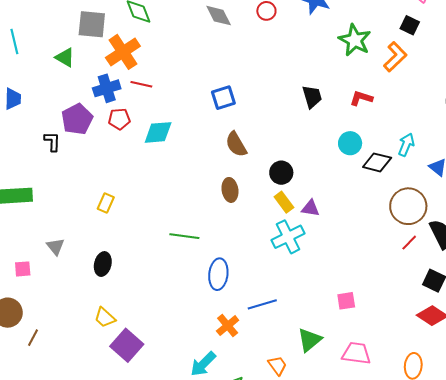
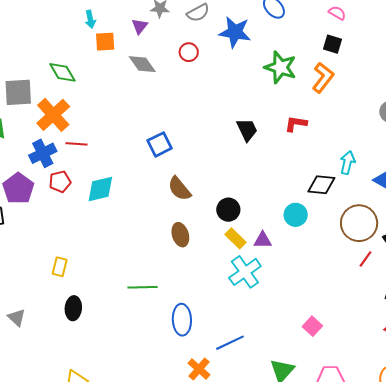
cyan circle: (350, 143) -> (296, 215), moved
black ellipse: (103, 264) -> (73, 308), moved
pink square: (346, 301) -> (312, 326), turned -30

